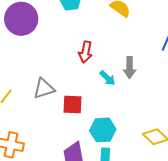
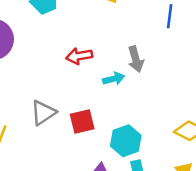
red arrow: (86, 52) -> (79, 56), turned 85
cyan arrow: (107, 78) -> (114, 79), turned -42

